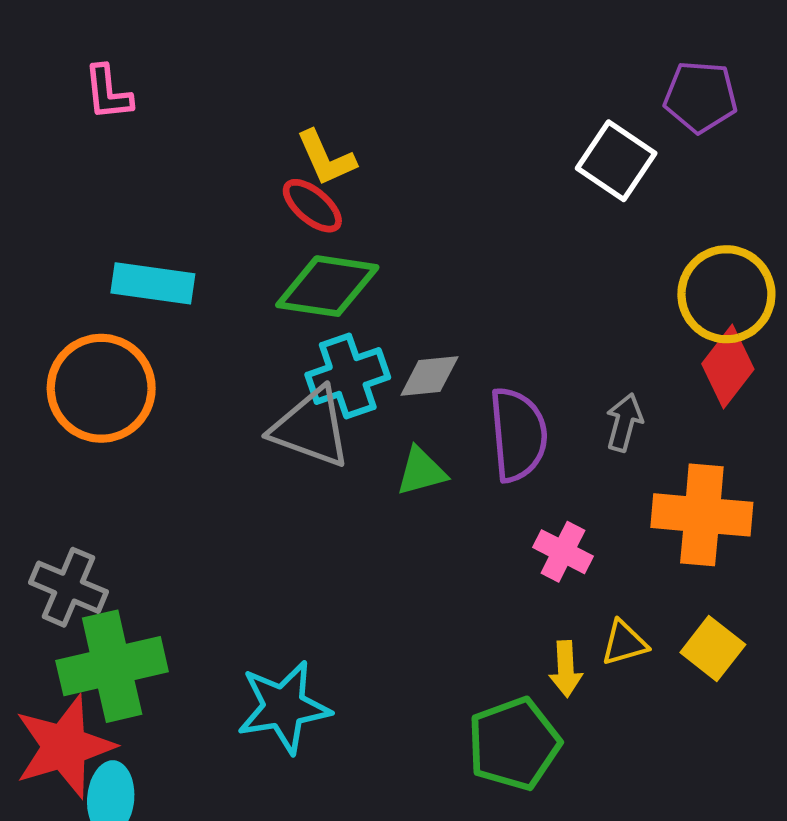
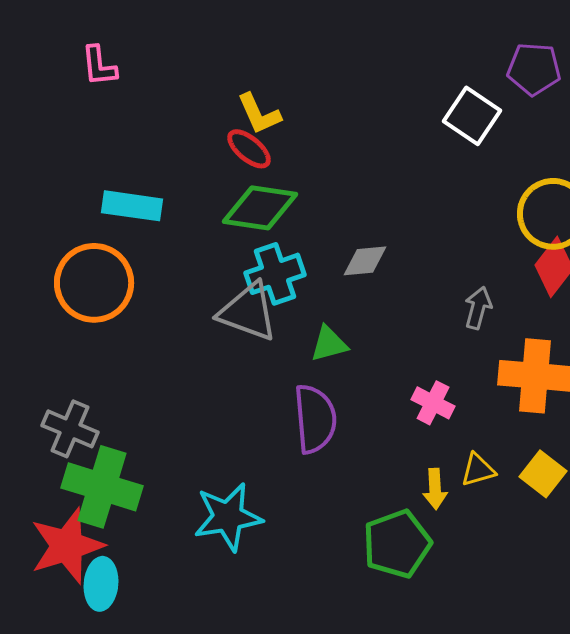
gray diamond: (429, 376) -> (365, 261), moved
purple semicircle: (518, 435) -> (315, 419), moved
green cross: (112, 666) -> (102, 487), turned 30

